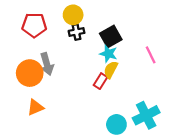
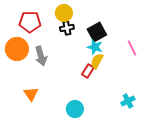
orange circle: (30, 73) -> (17, 49), moved
orange triangle: (35, 107) -> (31, 94), turned -42
cyan cross: (146, 115) -> (128, 101), size x0.6
cyan circle: (116, 124) -> (75, 109), moved

